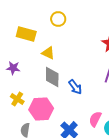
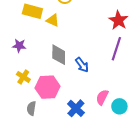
yellow triangle: (48, 53) -> (53, 20), moved

